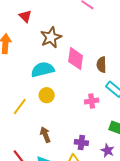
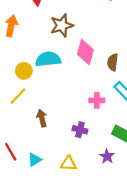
yellow circle: (47, 95) -> (24, 71), moved
brown arrow: (45, 135) -> (42, 118), moved
purple cross: (81, 142) -> (80, 130), moved

